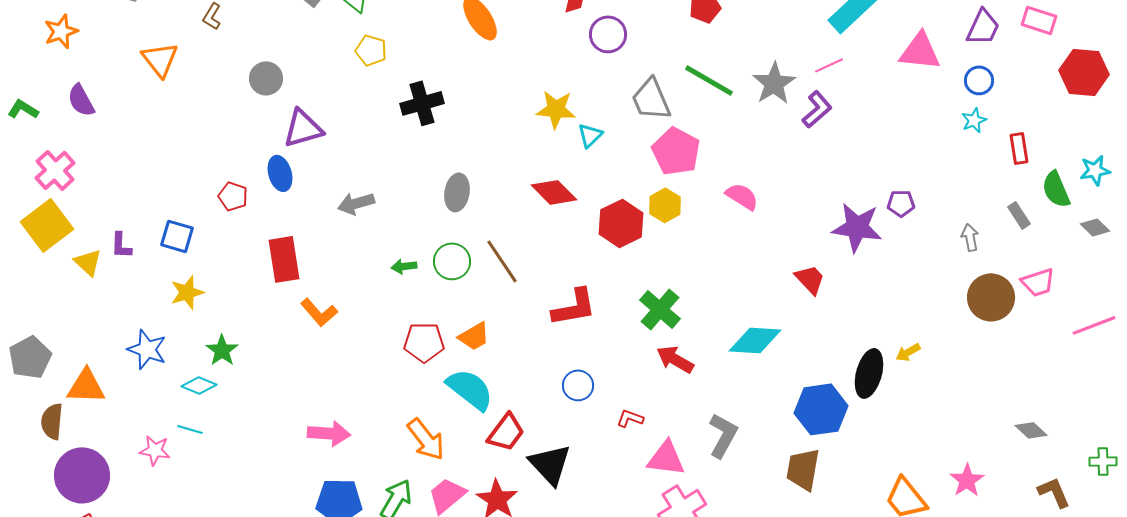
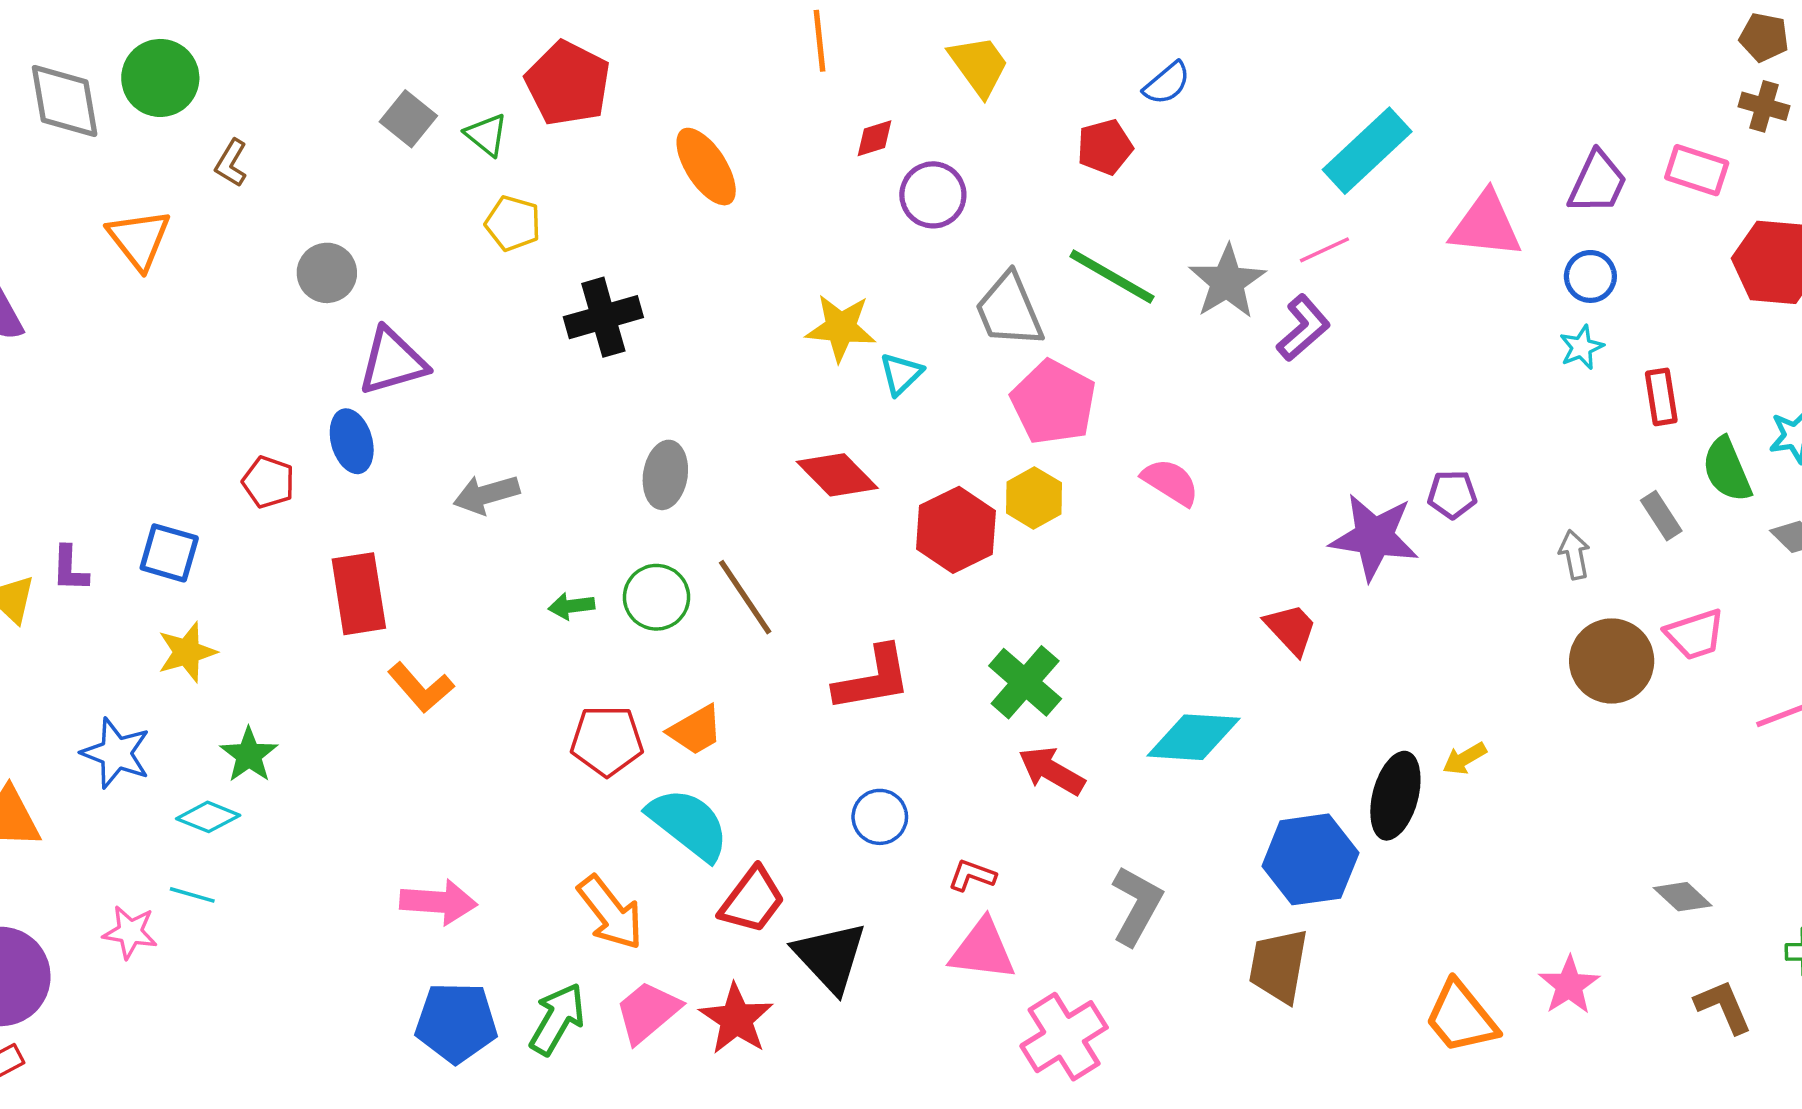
pink triangle: (666, 458) -> (983, 950), moved

